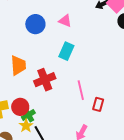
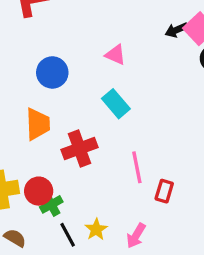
blue circle: (35, 24) -> (52, 72), moved
cyan rectangle: (66, 51) -> (116, 104), turned -66
yellow star: (26, 126) -> (96, 229), moved

